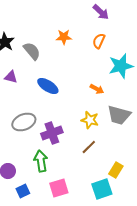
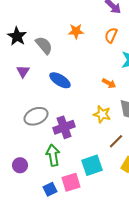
purple triangle: (11, 77) -> (23, 71), turned 48
brown line: (89, 147) -> (116, 141), moved
cyan square: (102, 189) -> (92, 165), moved
blue square: (23, 191) -> (50, 189), moved

